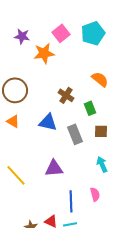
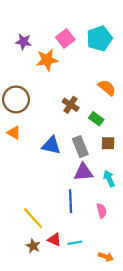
green rectangle: (90, 108) -> (96, 119), turned -32
blue triangle: (48, 122) -> (51, 145), moved
purple triangle: (54, 168) -> (83, 172), moved
yellow line: (16, 175) -> (33, 218), moved
blue line: (71, 201) -> (71, 201), moved

